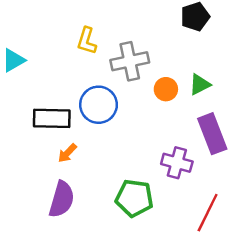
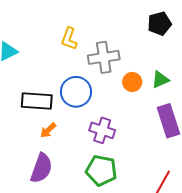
purple cross: (177, 163) -> (102, 130), moved

